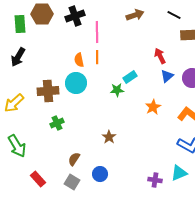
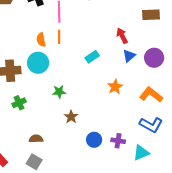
green star: (117, 90) -> (59, 92), moved
brown semicircle: (74, 159) -> (36, 139), turned 56
blue circle: (100, 174) -> (94, 140), moved
purple cross: (155, 180) -> (118, 141), moved

